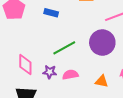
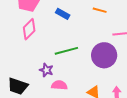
pink diamond: (25, 65) -> (29, 29), moved, turned 30
pink semicircle: (70, 75) -> (59, 85), moved

